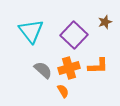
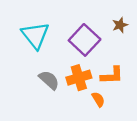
orange semicircle: (63, 91) -> (98, 99), moved

